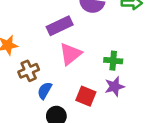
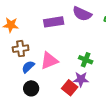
pink triangle: (70, 54) -> (49, 61), moved
red square: (86, 96) -> (70, 88), moved

